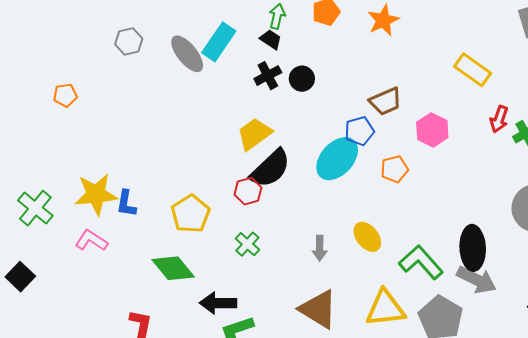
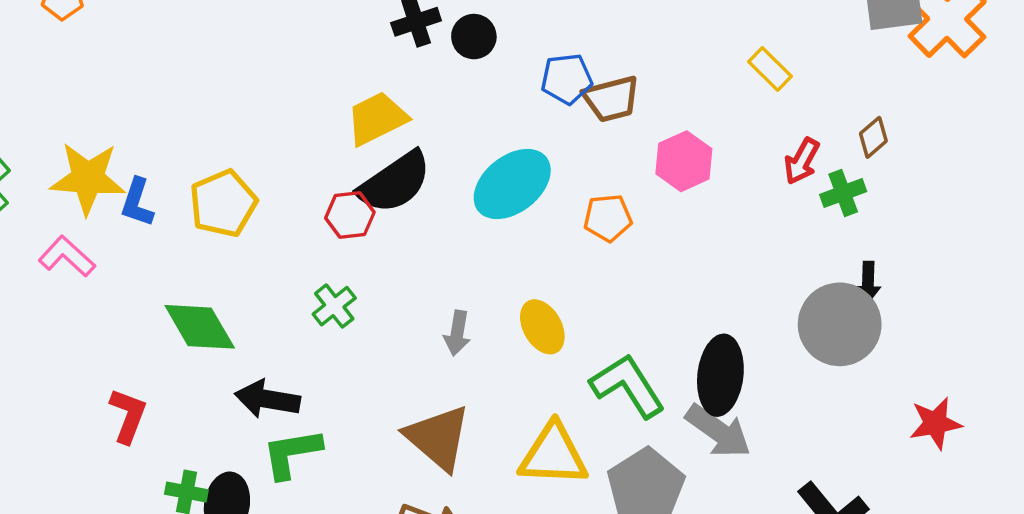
yellow rectangle: (473, 70) -> (770, 69), size x0.7
blue pentagon: (359, 131) -> (567, 79), moved
yellow pentagon: (191, 214) -> (223, 203), moved

